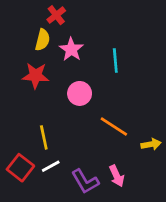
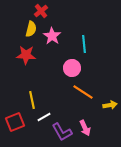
pink circle: (80, 93) -> (72, 68), moved
white line: (51, 166) -> (44, 117), moved
red square: (20, 168) -> (15, 122), turned 30

